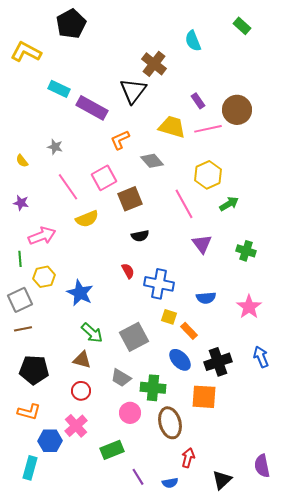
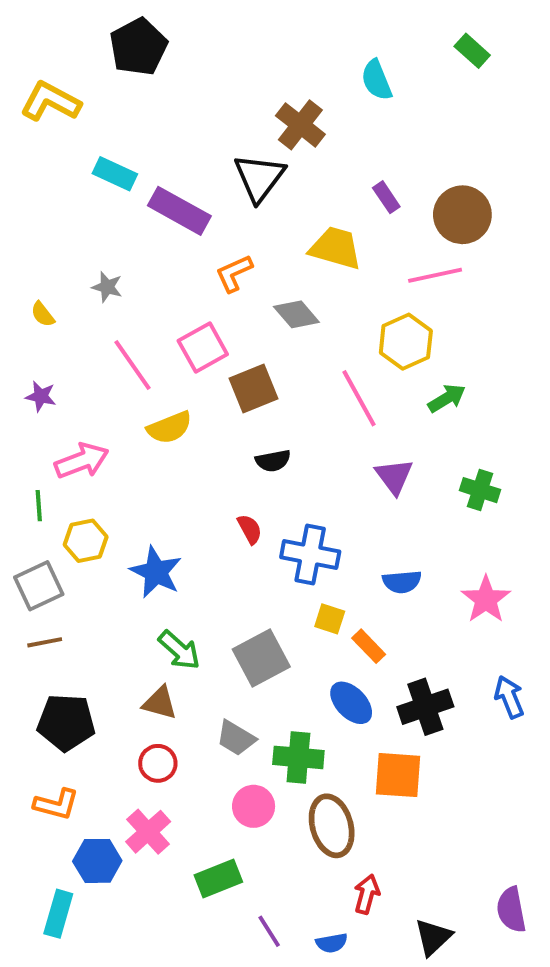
pink line: (208, 129) -> (435, 275), moved

